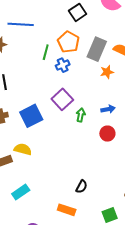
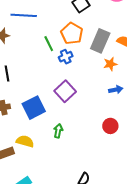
green line: (46, 52) -> (49, 44), turned -42
blue arrow: (108, 109) -> (116, 90), moved
green arrow: (81, 115) -> (58, 131), moved

